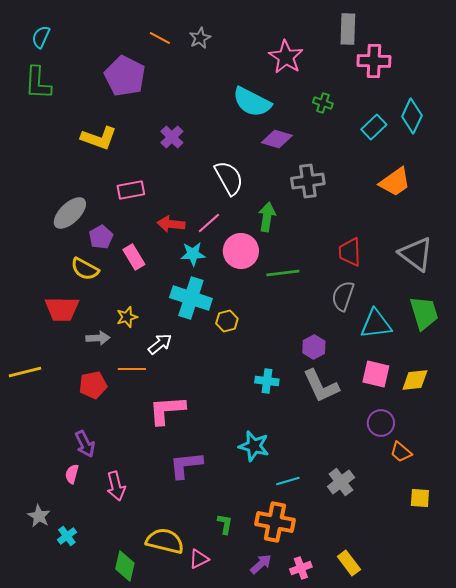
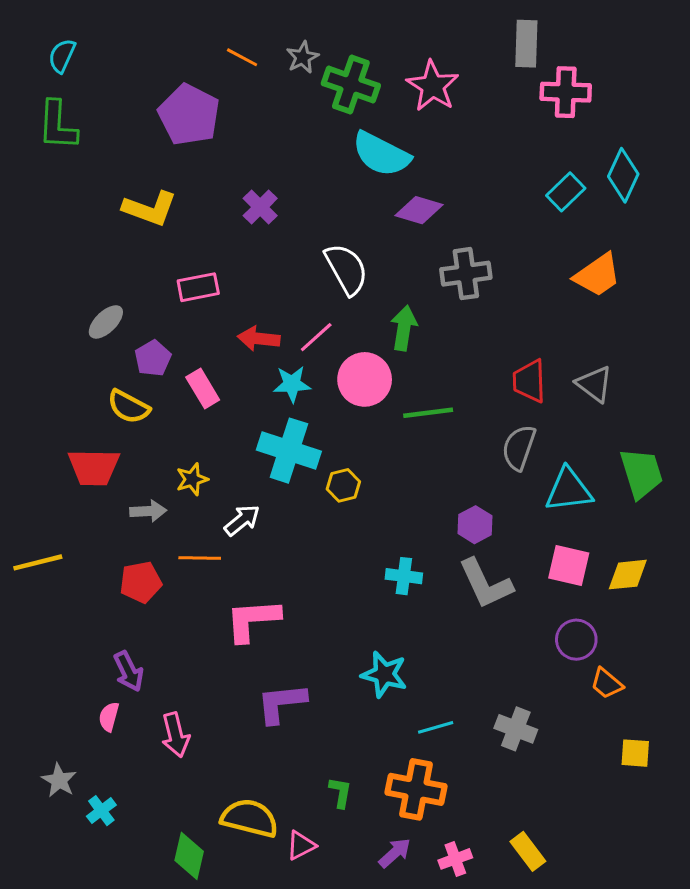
green cross: (323, 103) -> (351, 85), moved, size x1.8
gray ellipse: (70, 213) -> (106, 322), size x0.7
gray triangle: (416, 254) -> (594, 384), moved, size x0.7
gray cross: (341, 482) -> (516, 729), turned -32

